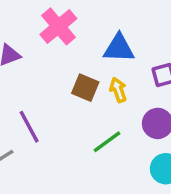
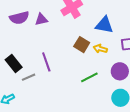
yellow arrow: (118, 90) -> (100, 49), turned -64

